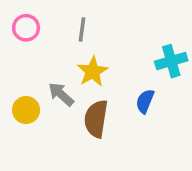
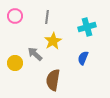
cyan cross: (171, 61) -> (87, 27), moved
brown semicircle: (96, 119) -> (53, 80), moved

